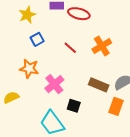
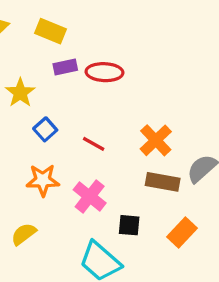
orange cross: (102, 46) -> (156, 140), moved
red line: (70, 48) -> (94, 144), moved
orange rectangle: (116, 106) -> (182, 233), moved, turned 36

